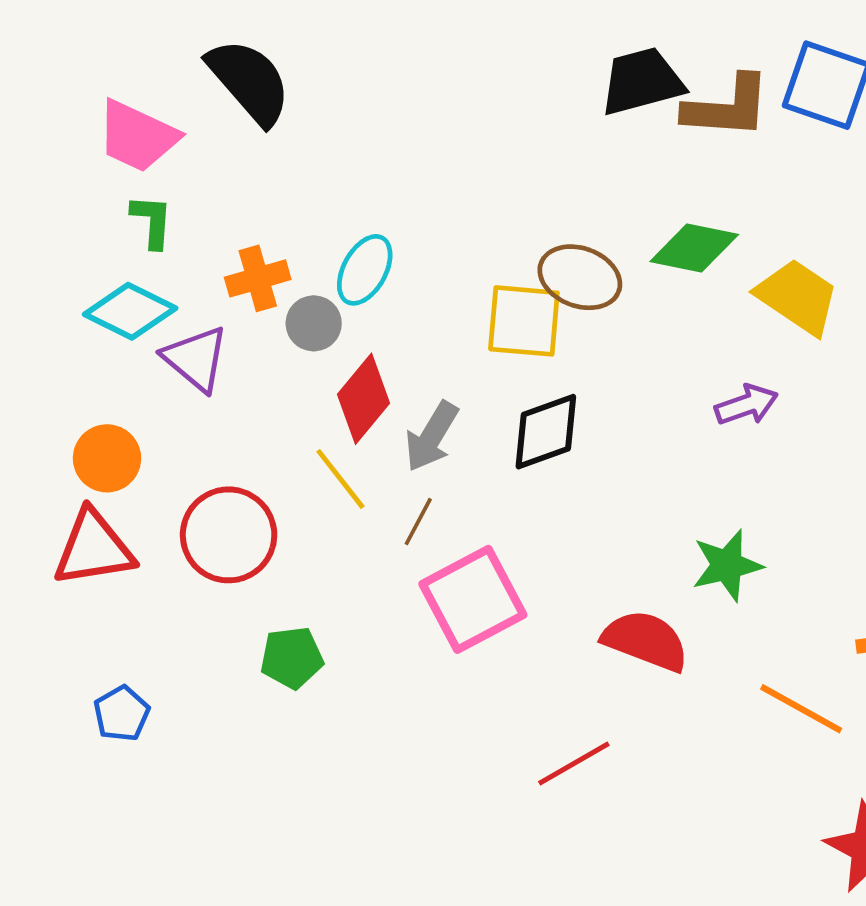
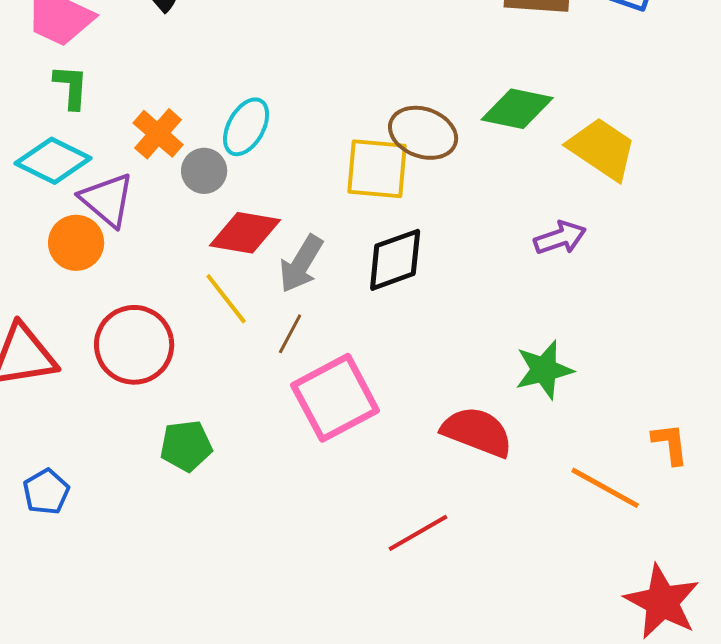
orange cross: (258, 278) -> (158, 134), turned -33
red diamond: (363, 399) -> (245, 233), turned 60
orange circle: (107, 458) -> (76, 243), moved

